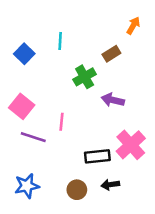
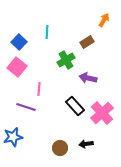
pink square: (22, 106) -> (17, 67), moved
pink line: (61, 122) -> (39, 89), moved
black rectangle: (97, 156) -> (75, 106), moved, turned 54
blue star: (27, 186) -> (13, 137), moved

